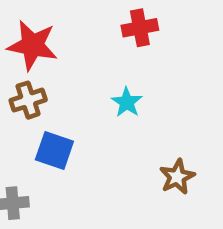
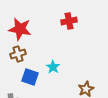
cyan star: (127, 102) -> (53, 67), moved

